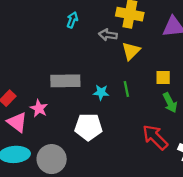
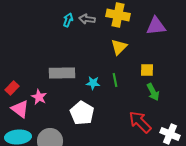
gray arrow: (108, 35) -> (87, 19), moved
white pentagon: (88, 127) -> (82, 113), turned 30

